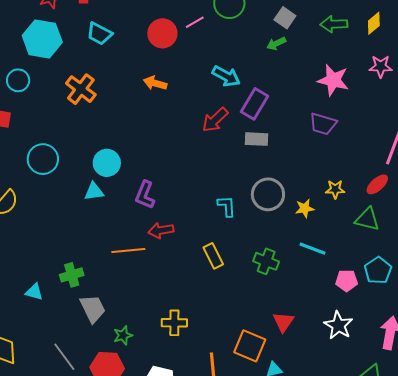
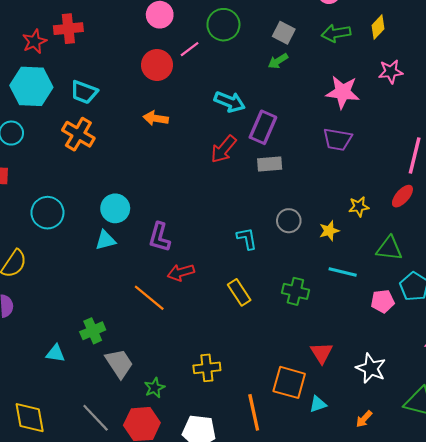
cyan trapezoid: (99, 34) -> (84, 92), moved
gray circle: (268, 194) -> (289, 221), size x0.7
green triangle: (367, 219) -> (389, 248), moved
orange line: (128, 250) -> (149, 298), turned 52
white star: (338, 325) -> (371, 368), moved

